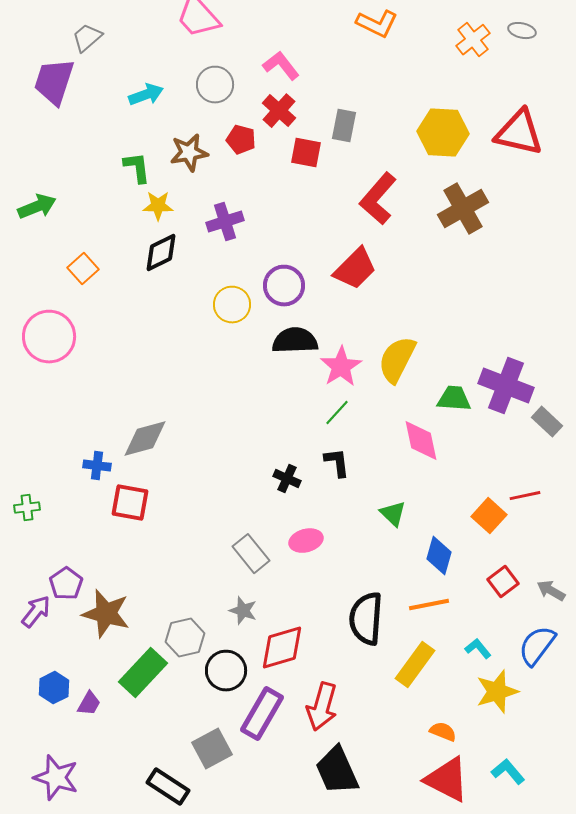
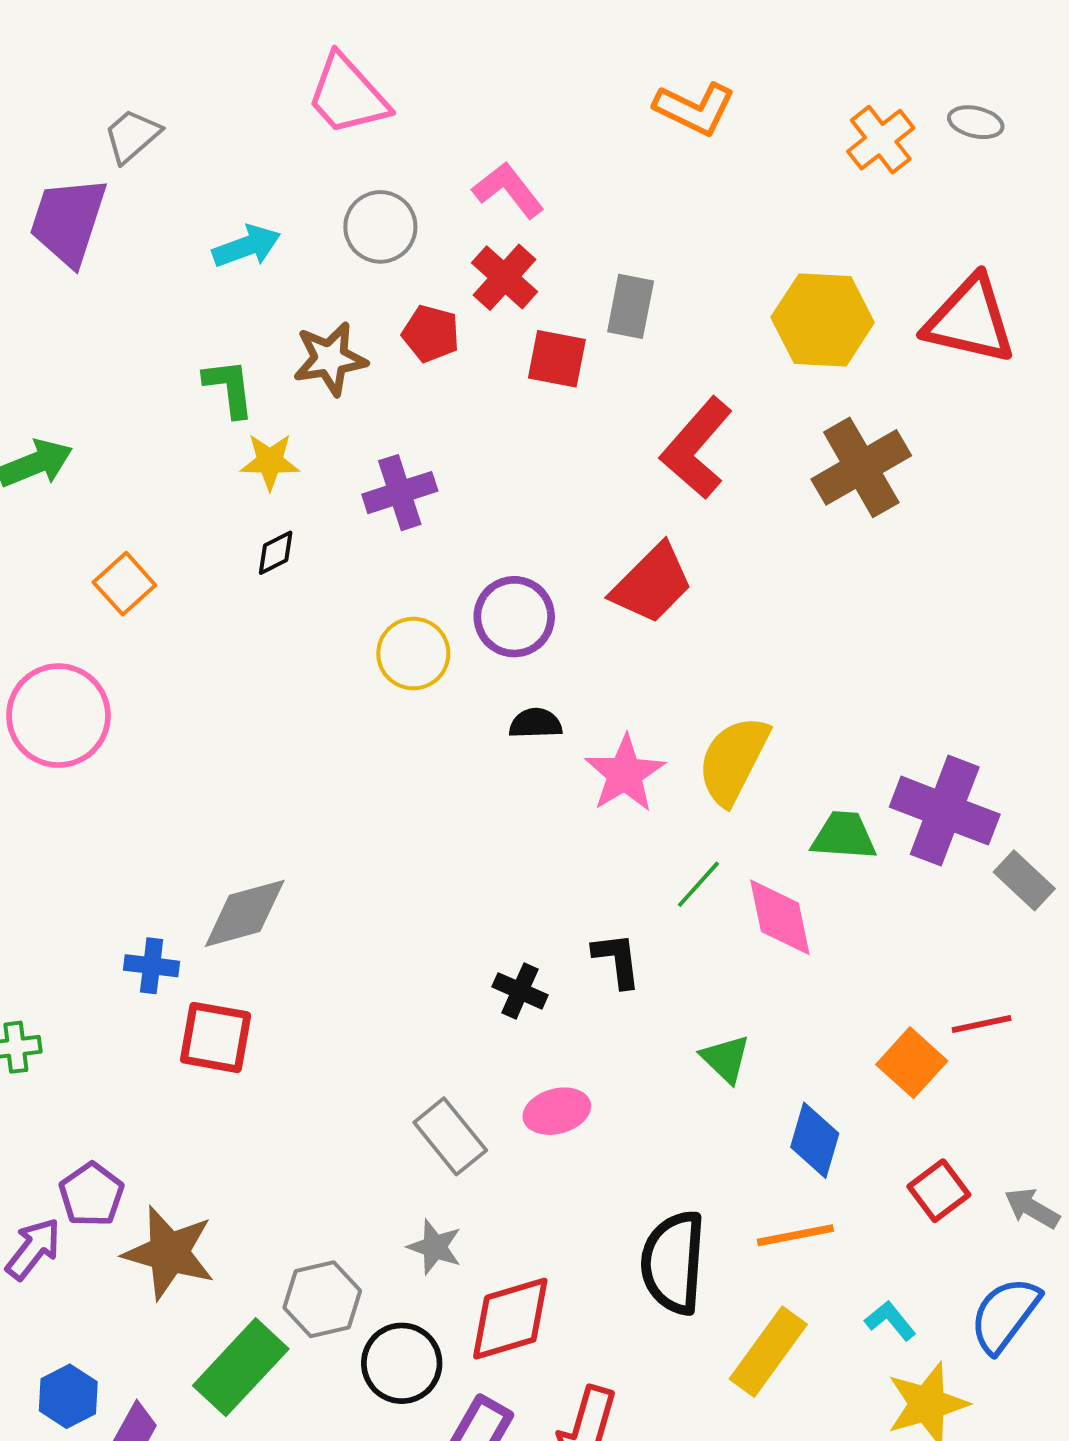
black diamond: (161, 253) -> (276, 553), size x0.6
black semicircle: (295, 341) -> (536, 723), size x0.6
green line: (337, 413) -> (698, 884), moved

